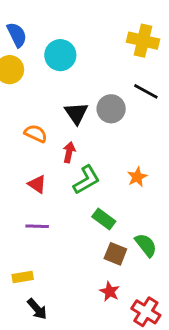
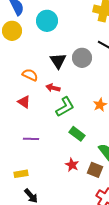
red arrow: (69, 152) -> (53, 88), turned -88
red triangle: (37, 184) -> (24, 102), moved
brown square: (115, 254) -> (95, 170), moved
red star: (110, 292) -> (72, 165), moved

